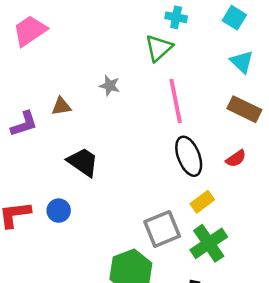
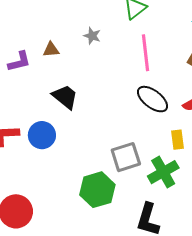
black ellipse: (189, 156) -> (153, 99), turned -36
yellow rectangle: (202, 202) -> (177, 140), moved, turned -66
blue circle: (59, 211) -> (42, 135), size x1.4

